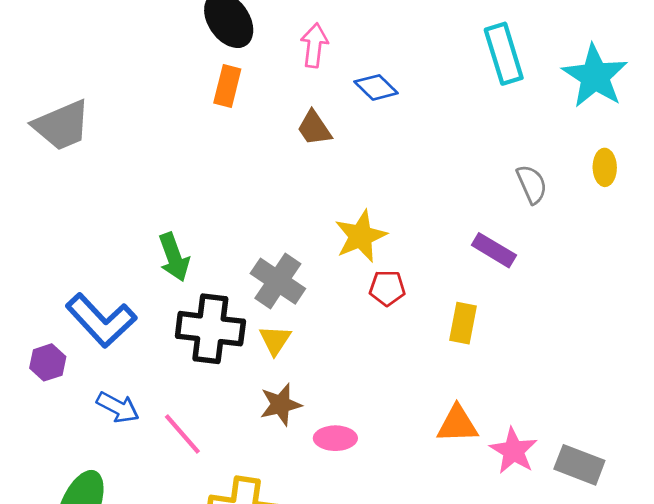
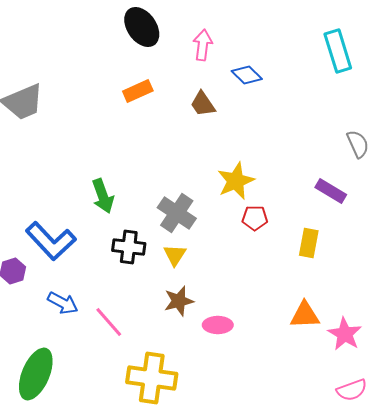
orange rectangle: (227, 86) -> (138, 91), moved, turned 52
black cross: (210, 329) -> (129, 247), size x0.7

